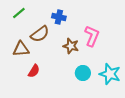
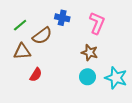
green line: (19, 13) -> (20, 25), moved
pink L-shape: (92, 36) -> (97, 23), moved
brown star: (71, 46) -> (90, 53), moved

